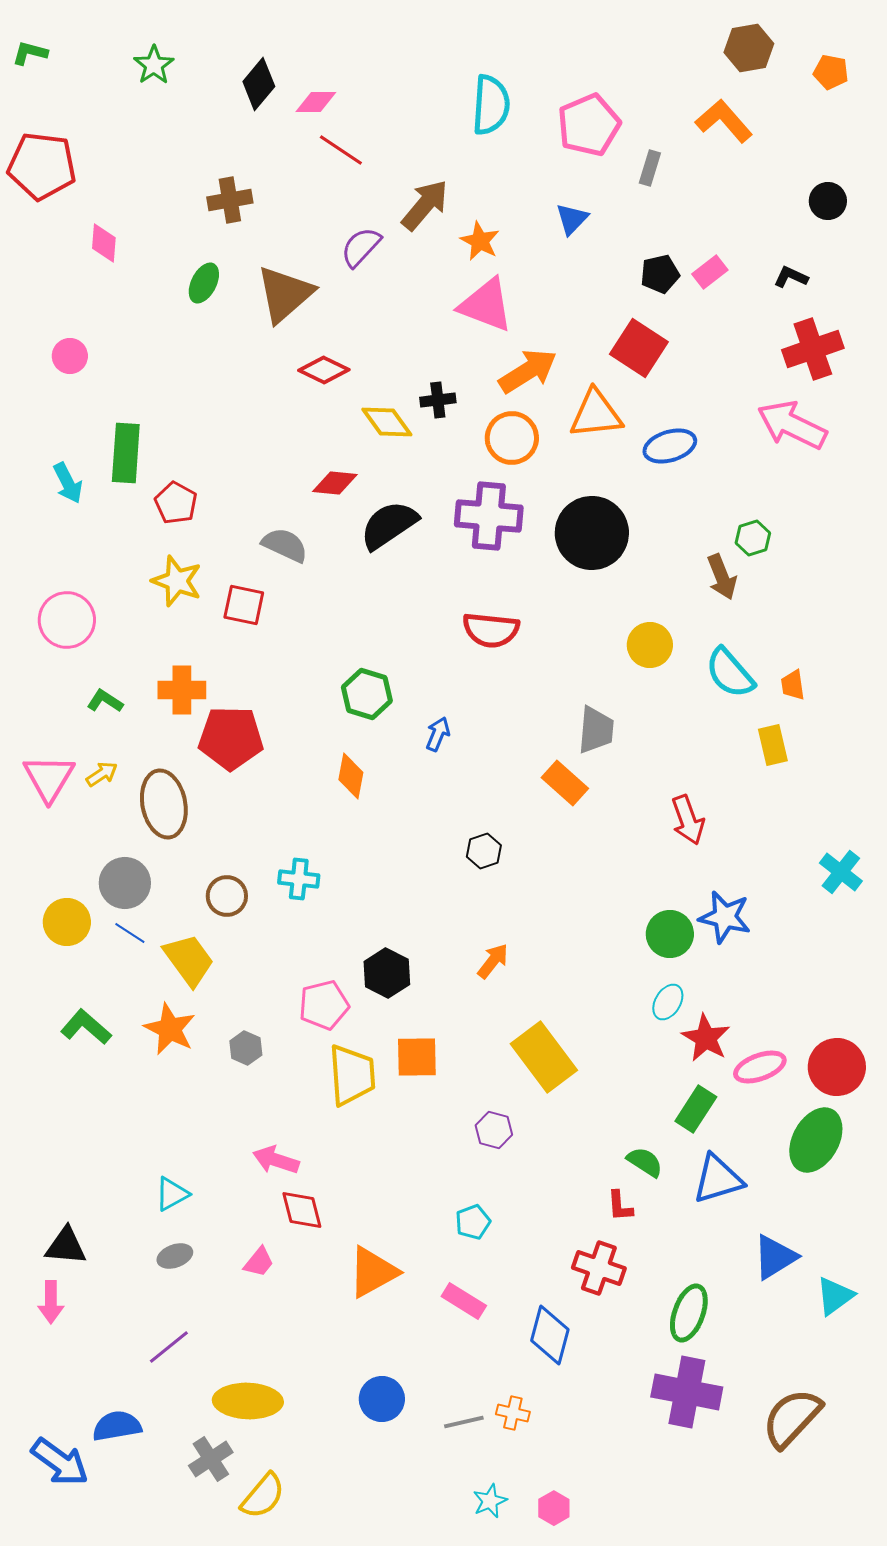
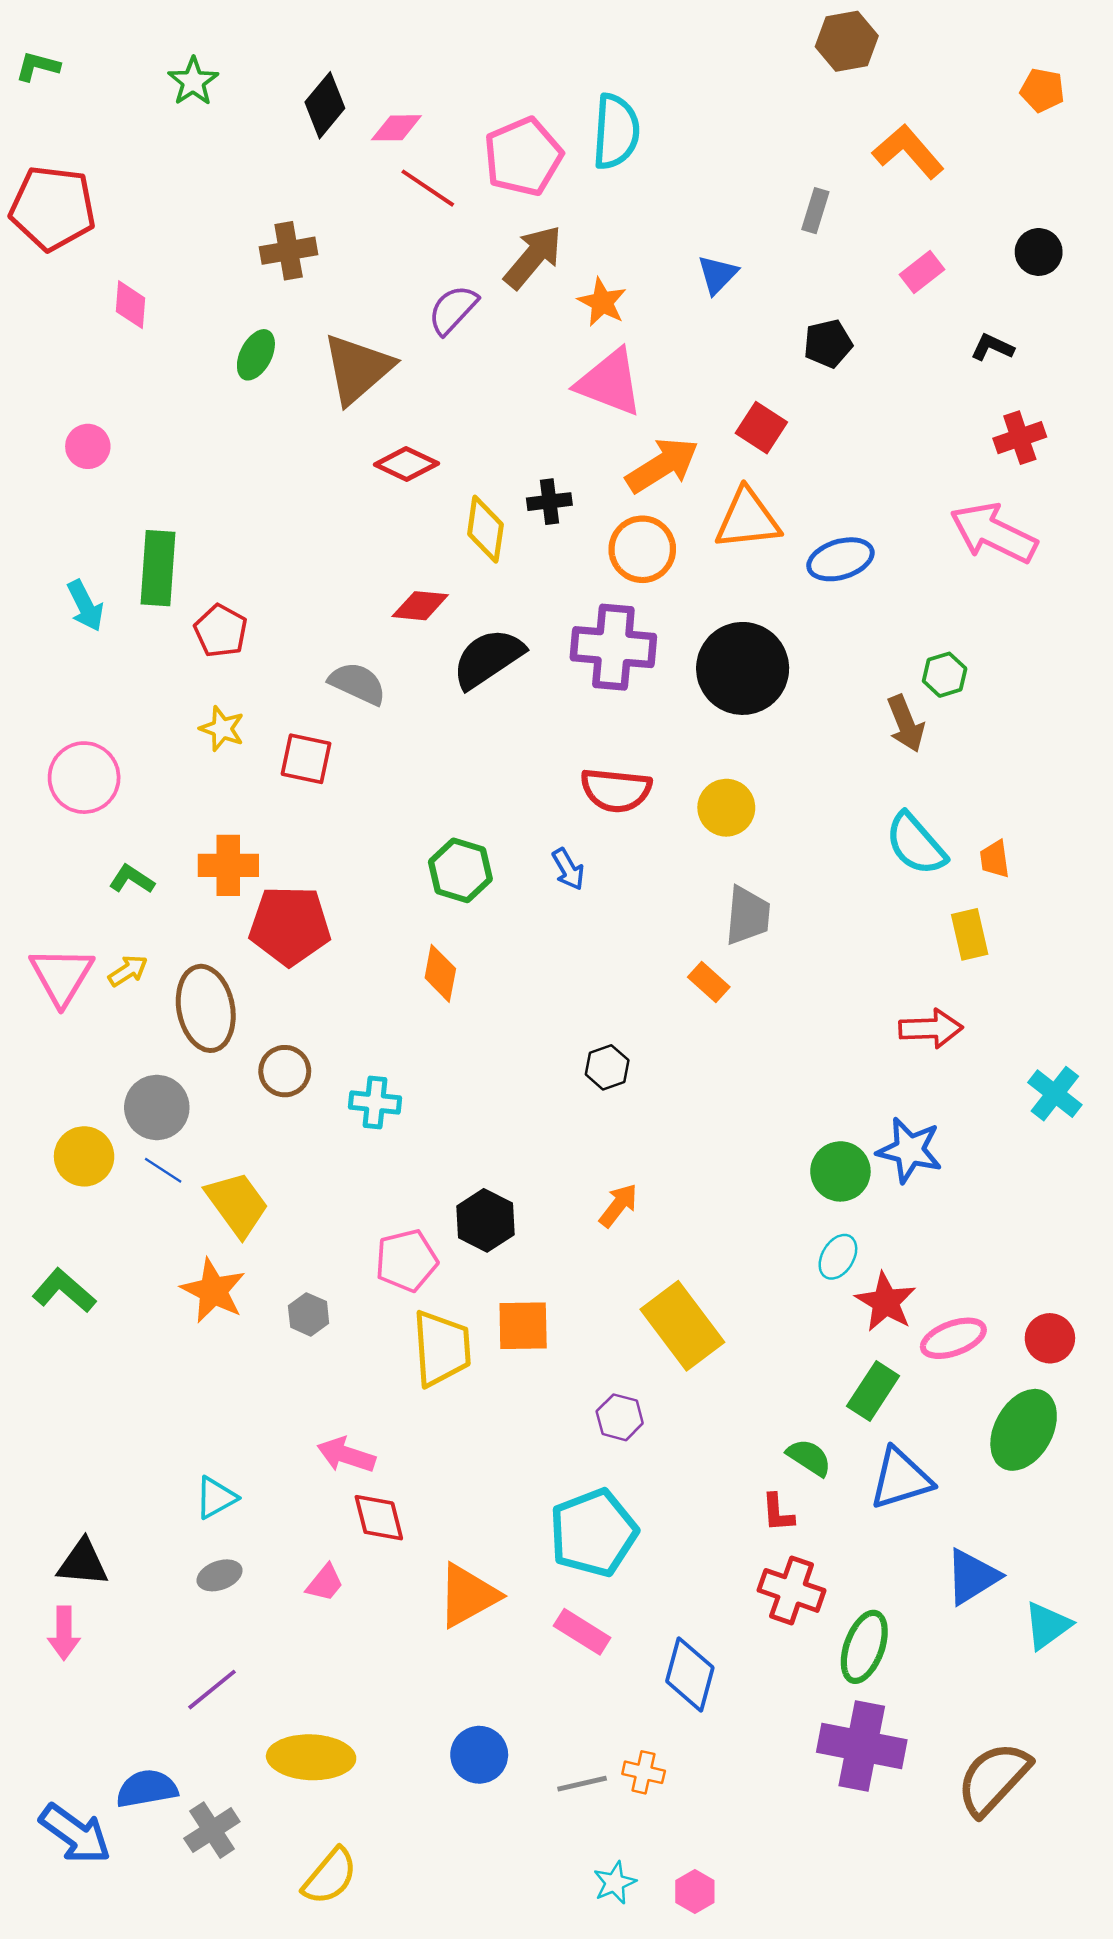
brown hexagon: (749, 48) -> (847, 41), moved
pink pentagon: (589, 125) -> (523, 157), moved
pink rectangle: (710, 272) -> (922, 272), moved
red square: (639, 348) -> (761, 428), moved, size x0.7
red cross: (813, 349) -> (1020, 438), size x0.7
yellow diamond: (387, 422) -> (485, 529), turned 44
yellow star: (177, 581) -> (222, 729), size x0.7
yellow circle: (650, 645) -> (726, 808), moved
blue arrow: (438, 734) -> (568, 869), moved, turned 128
orange rectangle: (565, 783) -> (709, 982), size x0.7
red arrow: (688, 820) -> (931, 1028), moved, turned -72
brown circle: (227, 896) -> (285, 1071), moved
green L-shape: (86, 1027) -> (64, 1291), moved
red circle: (837, 1067) -> (1050, 1338), size x0.7
cyan pentagon: (473, 1222) -> (593, 1533), size x2.0
red cross: (599, 1268) -> (792, 1590), moved
gray cross: (211, 1459) -> (212, 1830), moved

